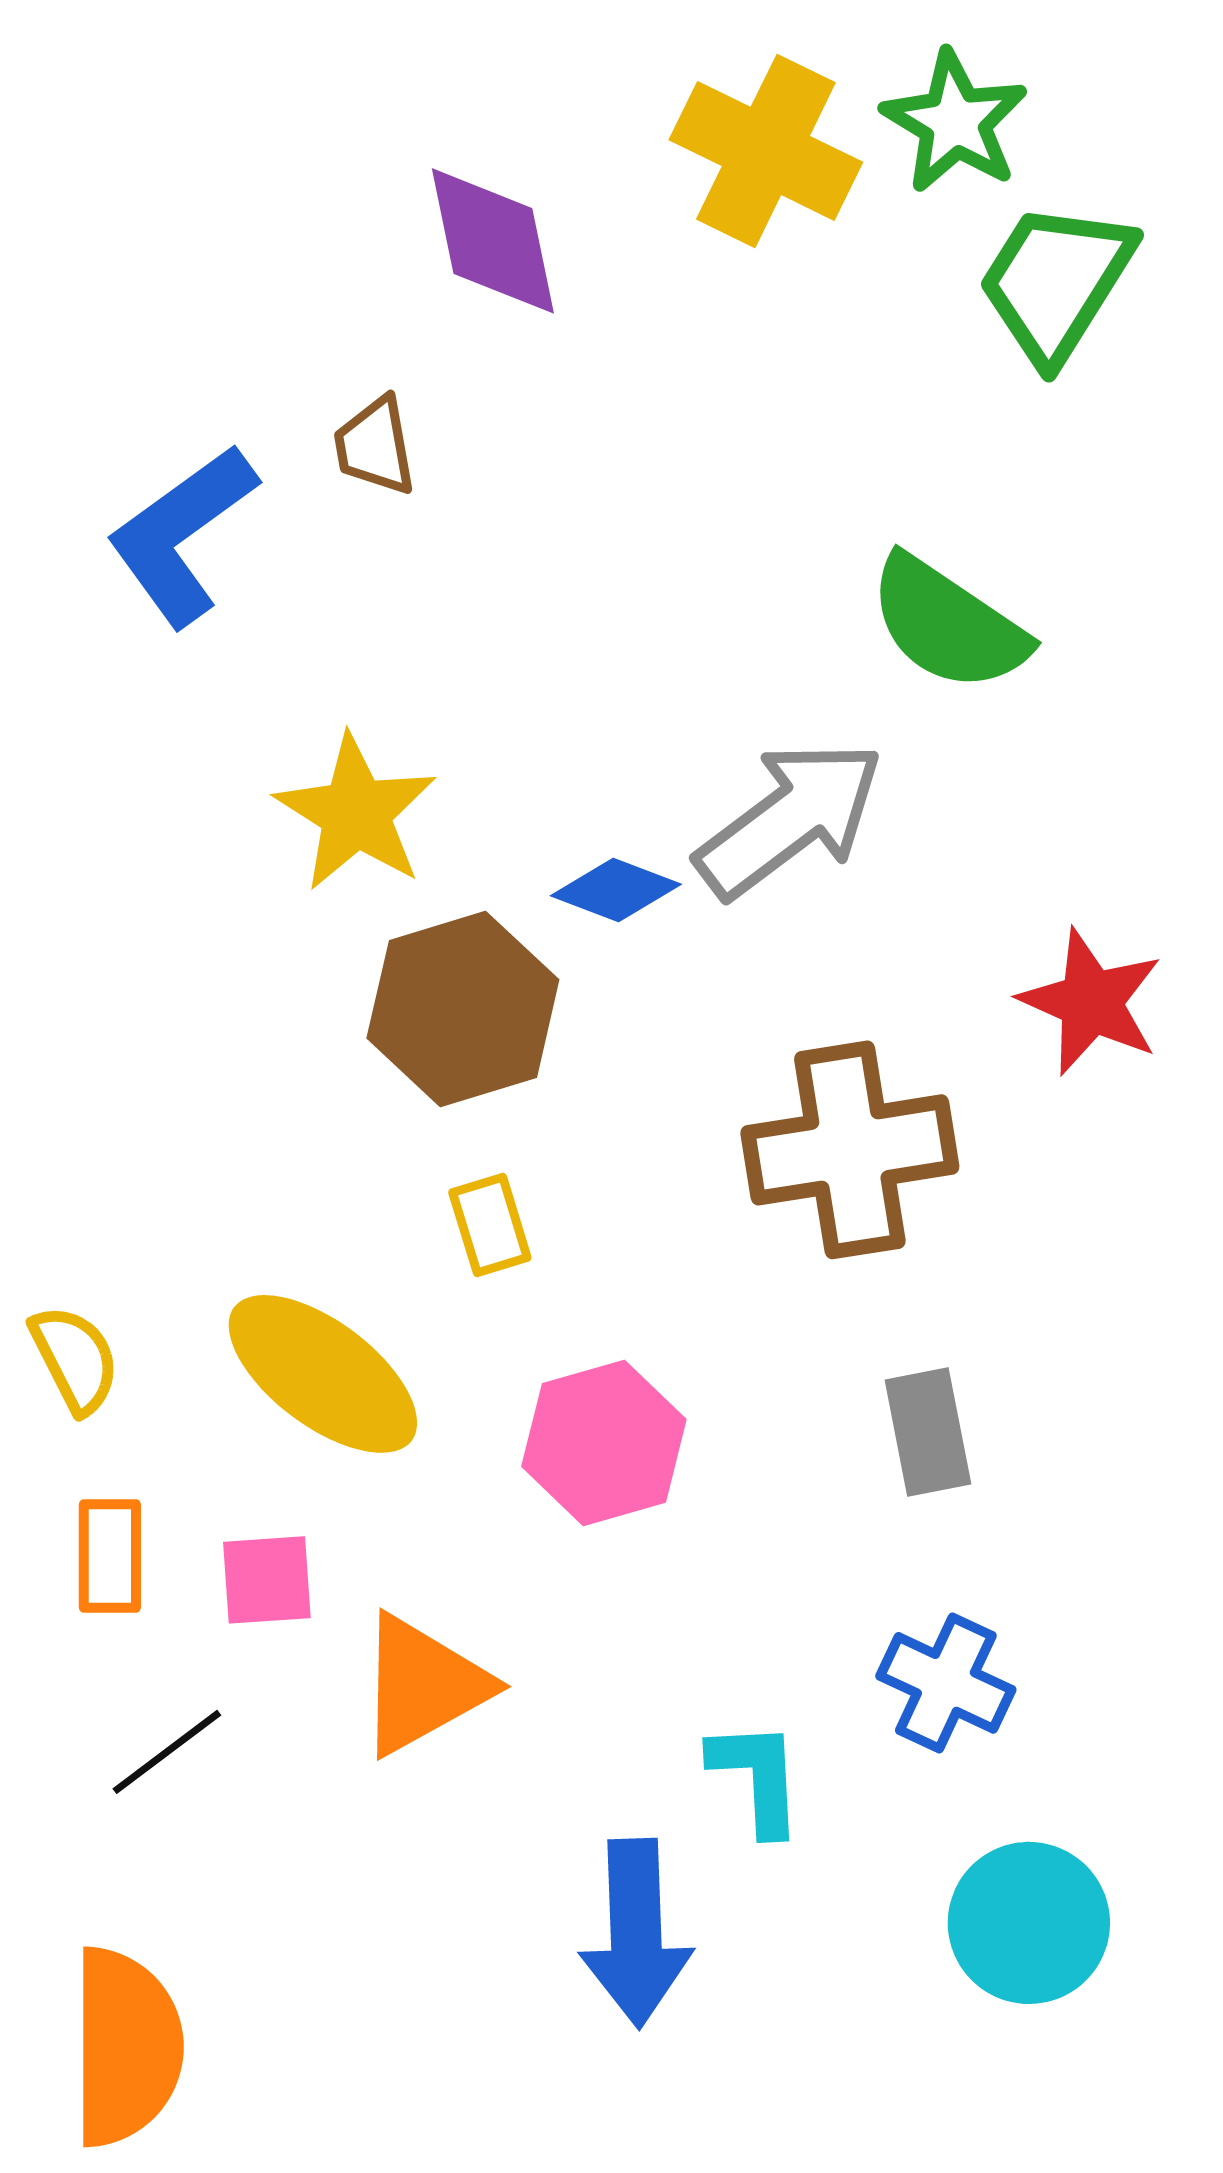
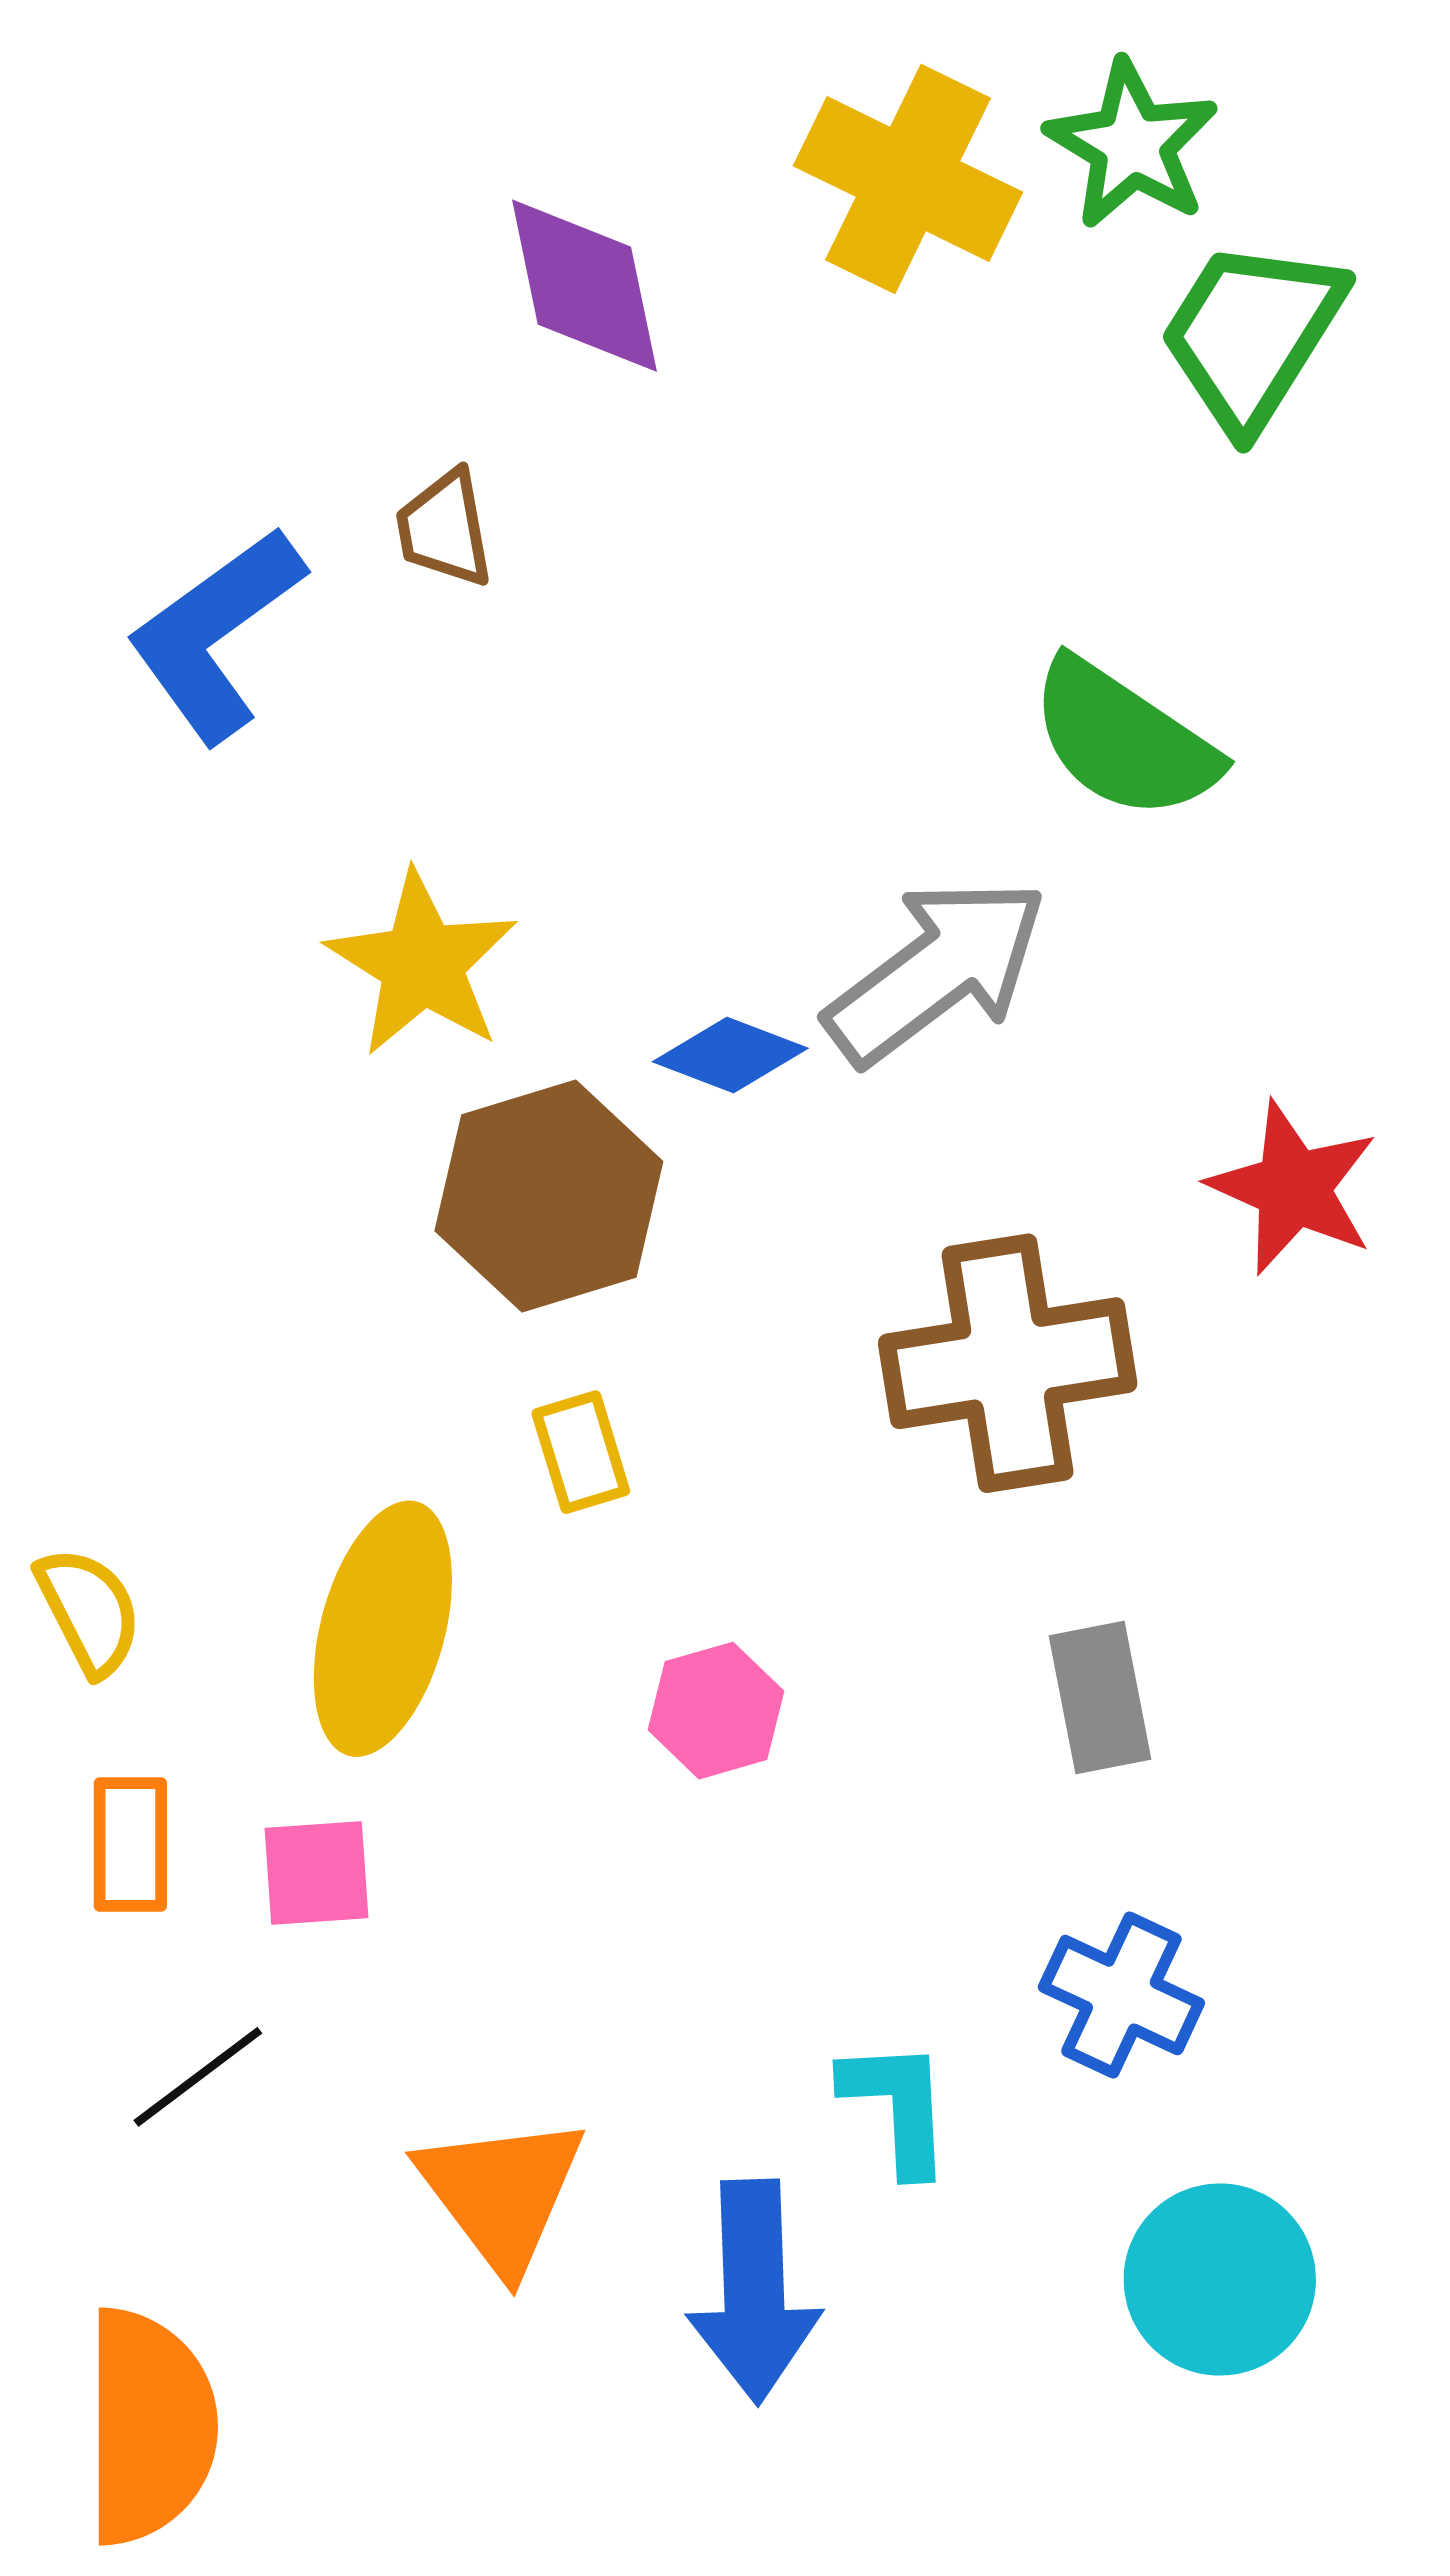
yellow ellipse: (323, 1374) -> (383, 1629), turned 68
pink hexagon: (604, 1443) -> (716, 1711), size x0.7
orange triangle: (423, 1685) -> (501, 2193), moved, turned -38

